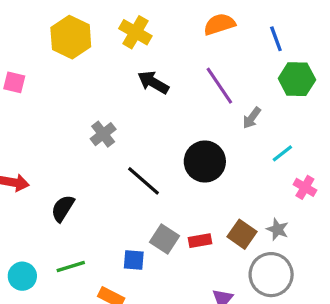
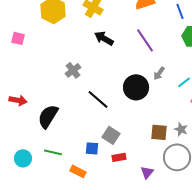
gray arrow: (252, 118) -> (159, 73), moved
black semicircle: (63, 208) -> (48, 116), size x1.4
brown square: (242, 234) -> (159, 132), turned -30
red rectangle: (200, 241) -> (119, 157), moved
green line: (71, 266) -> (53, 152), turned 30

